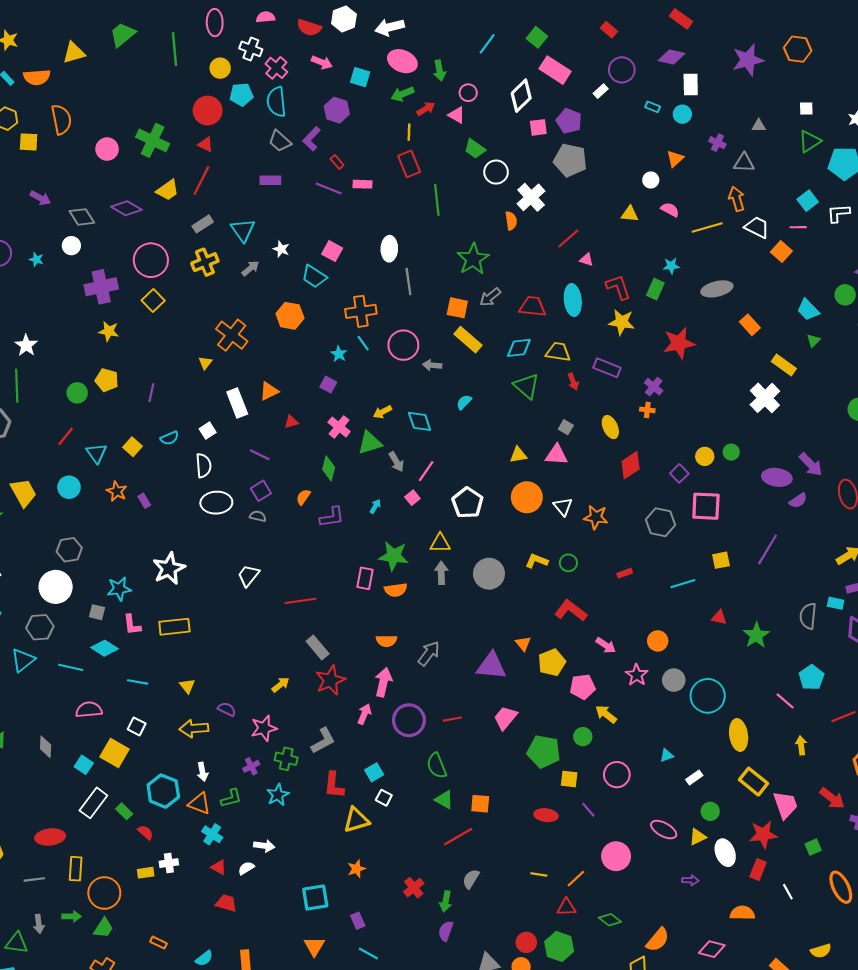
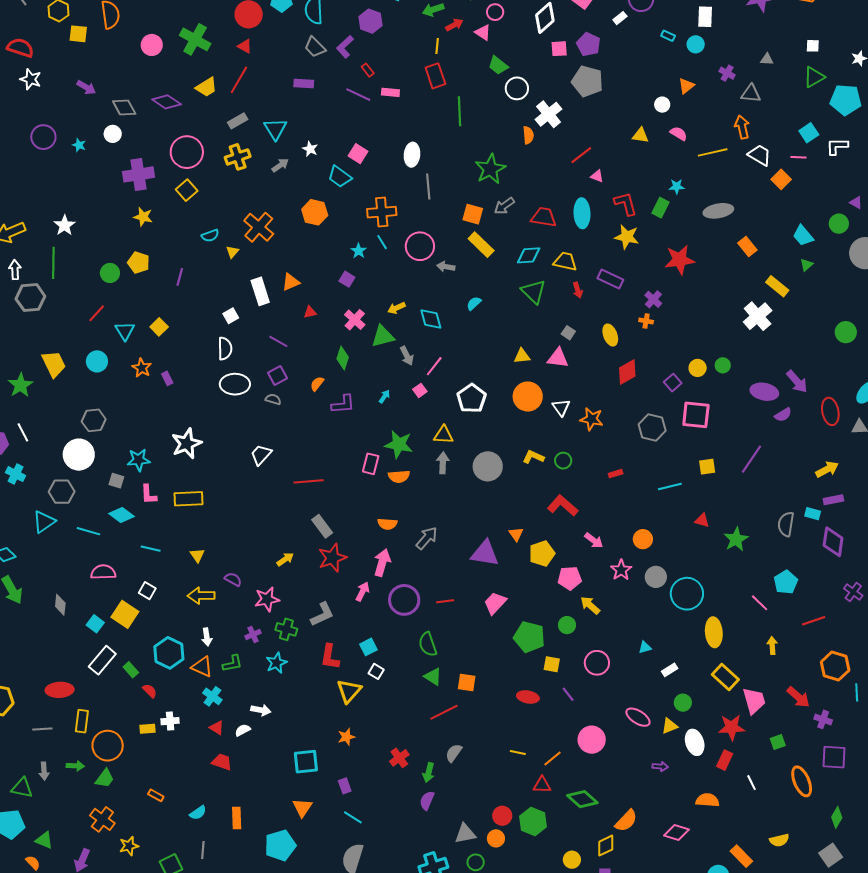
cyan semicircle: (170, 438) -> (210, 236), moved
yellow triangle: (356, 820) -> (349, 691), turned -36
green diamond: (610, 920) -> (582, 799), size x1.4

